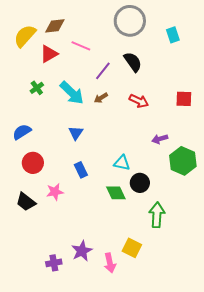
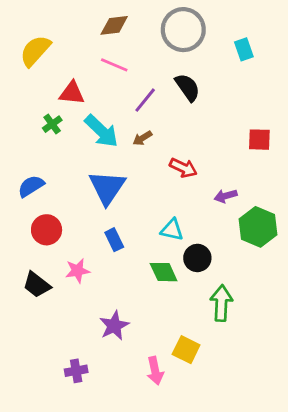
brown diamond: (55, 26) -> (114, 25), moved
red triangle: (49, 54) -> (72, 93), moved, turned 36
red arrow: (139, 101) -> (183, 168), moved
blue triangle: (76, 133) -> (107, 187), size x1.8
purple star: (82, 251) -> (114, 326), moved

